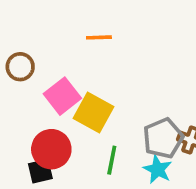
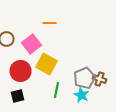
pink square: (62, 96) -> (32, 44), moved
red circle: (51, 149) -> (20, 71), moved

